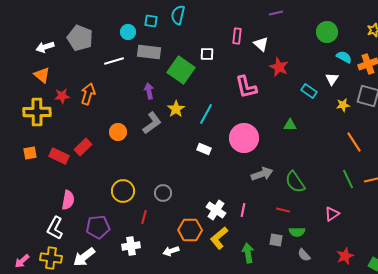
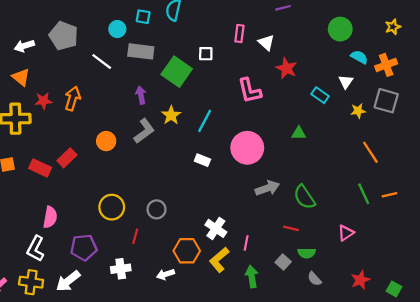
white line: (114, 61) -> (102, 62), turned 54
pink line: (243, 210) -> (246, 243), moved
gray square: (276, 240) -> (283, 262), turned 32

